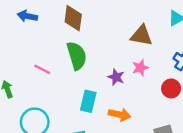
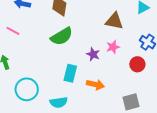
green semicircle: (77, 56) -> (62, 36), turned 75
pink line: (42, 69) -> (13, 31), moved

